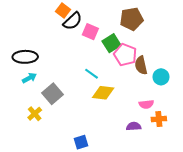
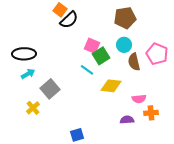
pink square: (90, 32) -> (92, 46), moved
green square: (112, 43) -> (101, 56), moved
pink pentagon: (125, 55) -> (157, 54), moved
cyan circle: (161, 77) -> (124, 45), moved
yellow diamond: (103, 93) -> (111, 86), moved

